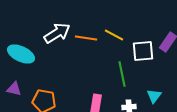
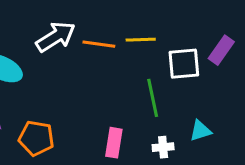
yellow line: (114, 35) -> (141, 40), turned -30
cyan triangle: (154, 96) -> (200, 131), turned 35

